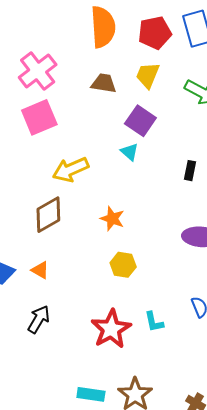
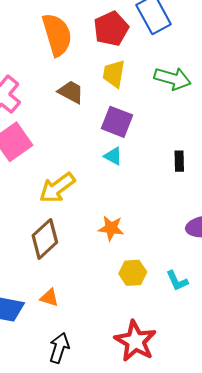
brown trapezoid: (104, 83) -> (71, 92), turned 32
cyan L-shape: (154, 322) -> (177, 281), moved

